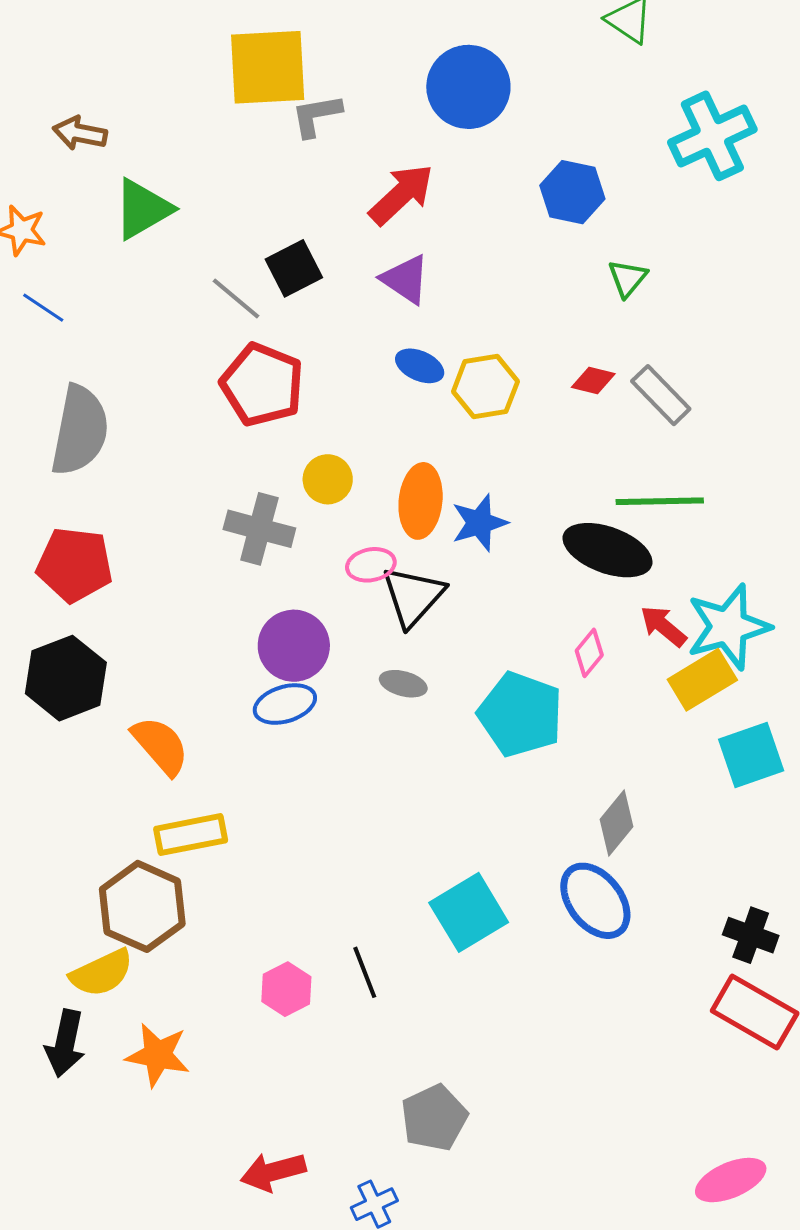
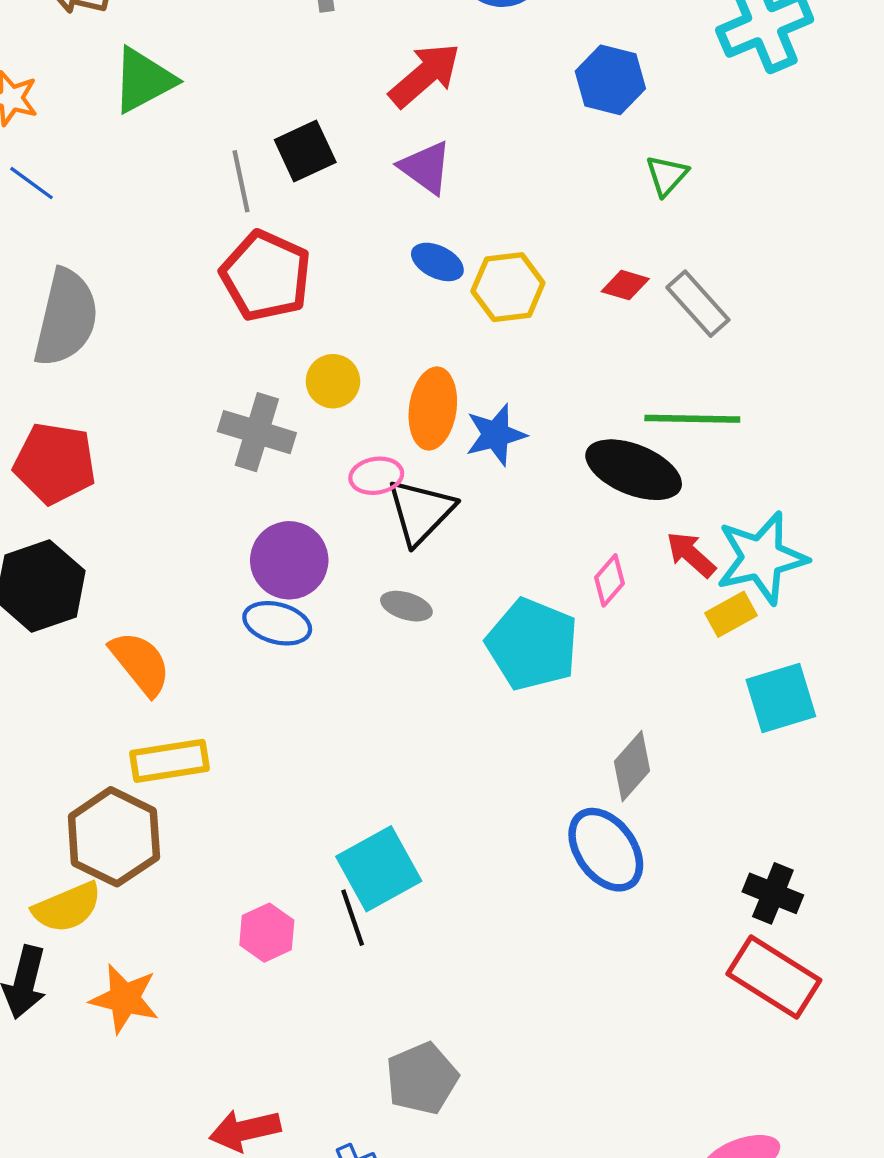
gray line: (236, 299) -> (241, 181), turned 36
yellow rectangle: (702, 680) -> (731, 614), size x0.7
blue ellipse: (285, 704) -> (277, 623), turned 30
cyan square: (469, 912) -> (379, 869), moved

